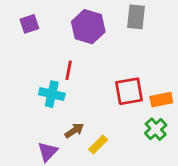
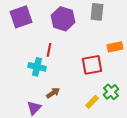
purple square: (29, 24) -> (21, 17), size x1.6
orange rectangle: (161, 100) -> (115, 47), moved
yellow rectangle: (98, 145) -> (92, 102), moved

